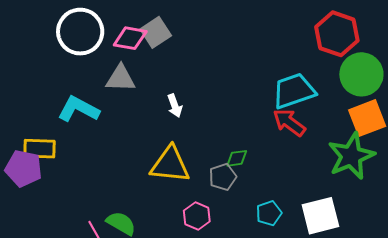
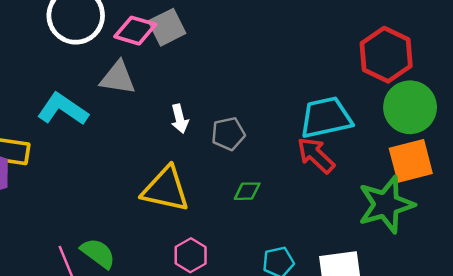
gray pentagon: (223, 177) -> (228, 134), moved

